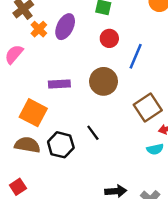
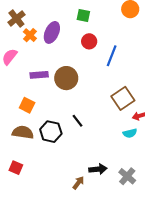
brown circle: (104, 81) -> (66, 78), moved
purple rectangle: (59, 84) -> (39, 75), moved
orange square: (33, 113) -> (27, 105), size x0.7
red square: (18, 187) -> (16, 168), turned -32

